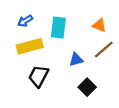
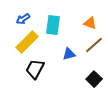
yellow rectangle: (30, 46) -> (27, 42), turned -30
black square: (87, 87) -> (94, 79), moved

